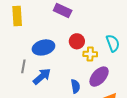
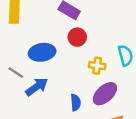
red circle: (77, 41) -> (77, 37), moved
gray line: (23, 66) -> (16, 73), turned -72

